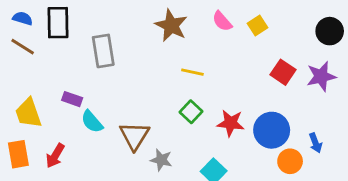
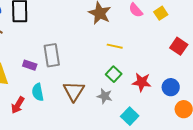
gray rectangle: (103, 51) -> (52, 55), moved
cyan semicircle: (92, 122) -> (38, 92), moved, turned 30
blue circle: (272, 130) -> (171, 87), size x0.7
gray star: (161, 160) -> (105, 96), moved

